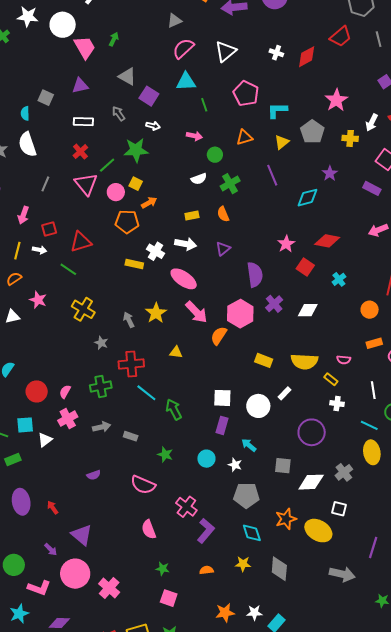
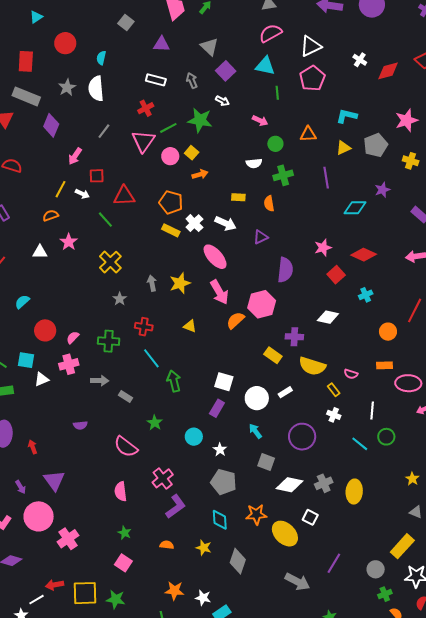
pink pentagon: (246, 94) -> (312, 78), moved
gray square: (46, 98) -> (126, 23), moved
orange pentagon: (127, 222) -> (171, 202), moved
purple cross: (274, 304) -> (294, 337), moved, turned 30
red cross: (131, 364) -> (144, 327), size x0.7
cyan arrow: (249, 445) -> (255, 431), moved
yellow ellipse: (372, 452) -> (354, 492), moved

